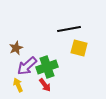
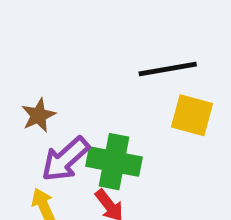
green cross: (47, 67) -> (114, 162), turned 30

